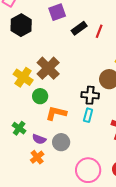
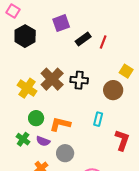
black cross: (90, 95) -> (79, 80), moved
green circle: (40, 96) -> (36, 118), moved
cyan rectangle: (88, 115) -> (98, 119), moved
purple semicircle: (39, 139) -> (43, 141), moved

